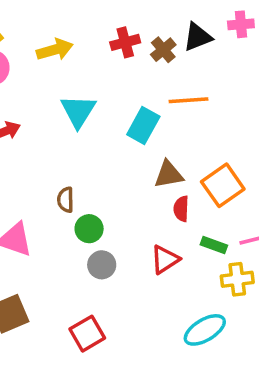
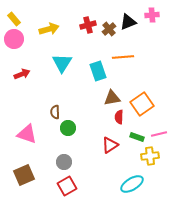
cyan rectangle: (143, 126) -> (98, 71), turned -48
gray circle: (102, 265) -> (64, 162), moved

